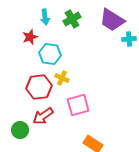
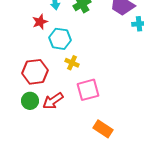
red hexagon: (39, 87) -> (35, 72), moved
green circle: (20, 130) -> (30, 101), moved

